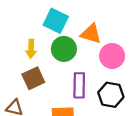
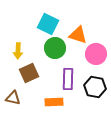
yellow arrow: (31, 49) -> (18, 51), moved

